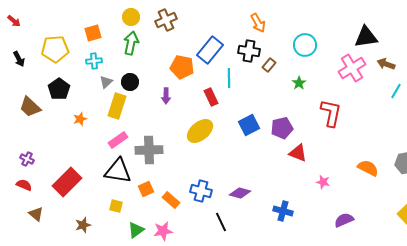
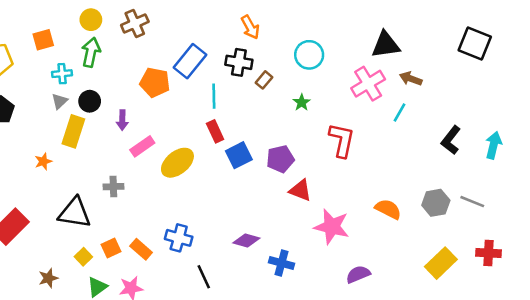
cyan cross: (94, 61) -> (62, 74), moved
cyan line: (396, 91) -> (399, 113), moved
purple arrow: (166, 96) -> (122, 120), moved
red rectangle: (211, 97) -> (215, 131), moved
orange star: (80, 119) -> (43, 161), moved
pink rectangle: (118, 140) -> (142, 146), moved
gray cross: (149, 150) -> (113, 187), size x0.6
pink star: (323, 182) -> (332, 227), size x2.0
orange square: (146, 189) -> (111, 248), moved
purple diamond: (240, 193) -> (246, 240), moved
yellow square: (116, 206) -> (83, 257), moved, turned 32
brown star: (83, 225) -> (48, 278), moved

